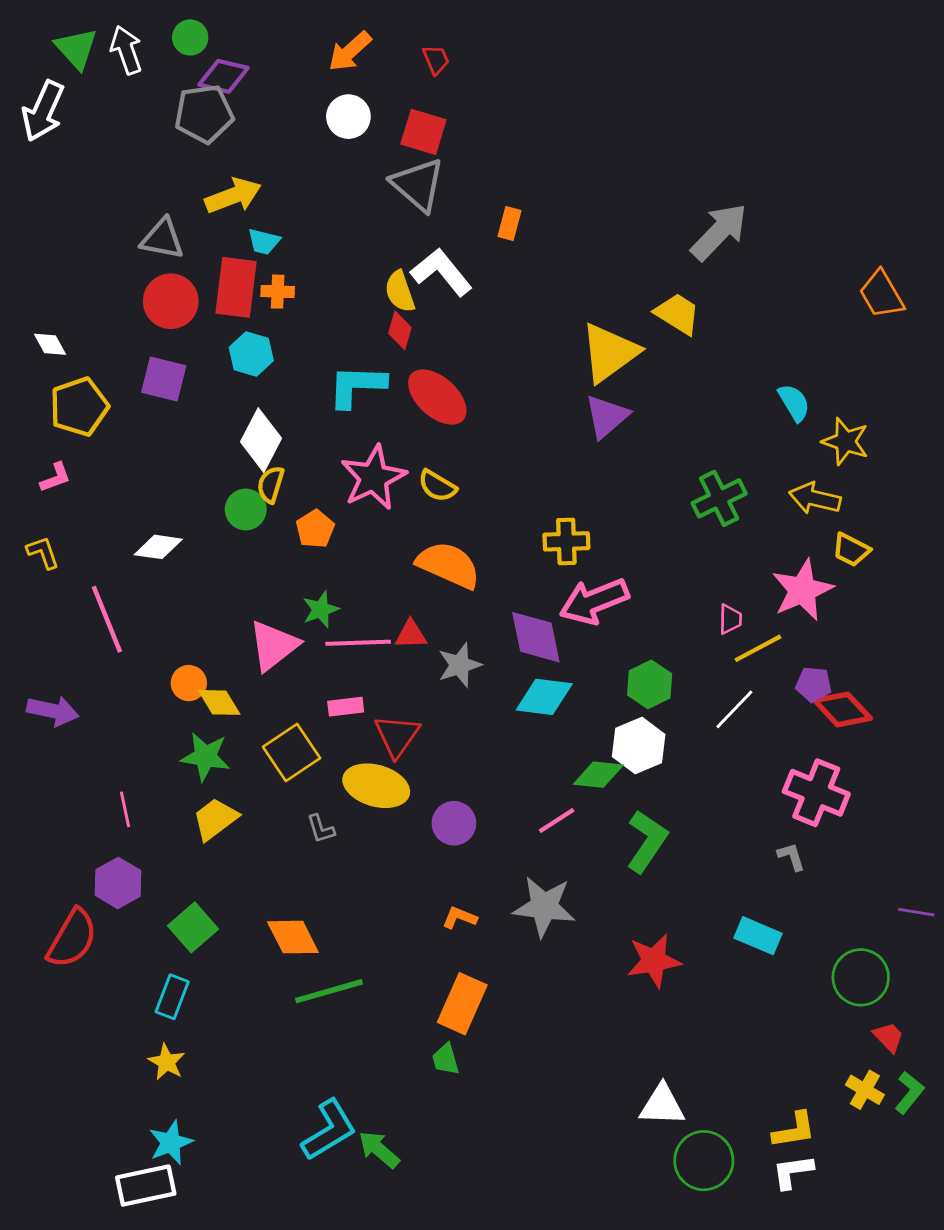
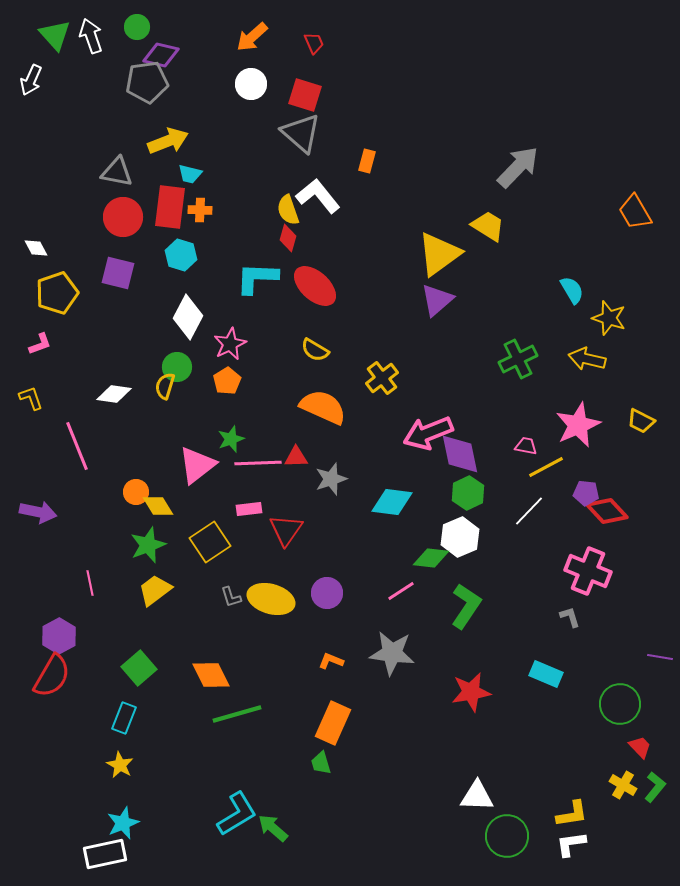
white arrow: (43, 111) -> (31, 80), size x0.7
pink star: (373, 478) -> (230, 344), moved, size x0.7
yellow semicircle: (271, 484) -> (165, 386), moved
yellow cross: (566, 541) -> (382, 378), moved, turned -36
yellow trapezoid: (851, 550) -> (641, 421), moved
pink trapezoid: (730, 619) -> (526, 446), turned -80
purple diamond: (536, 637) -> (460, 454), moved
green star: (205, 757) -> (148, 545), turned -30
yellow ellipse: (376, 786) -> (271, 599), moved
purple hexagon: (118, 883) -> (59, 636), moved

